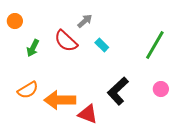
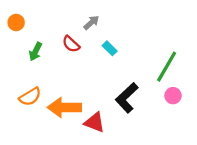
red semicircle: (66, 41) -> (71, 44), size x0.7
green line: (155, 45) -> (167, 67), moved

